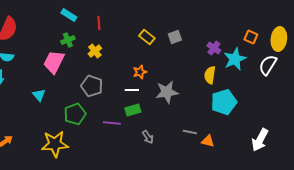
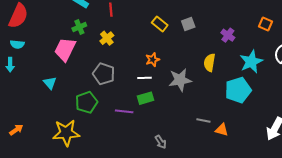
cyan star: (235, 59) -> (251, 62), moved
yellow semicircle: (210, 75) -> (210, 63), moved
gray arrow: (148, 137) -> (161, 142), moved

